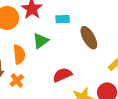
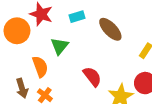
red semicircle: (62, 75) -> (92, 77), turned 90

